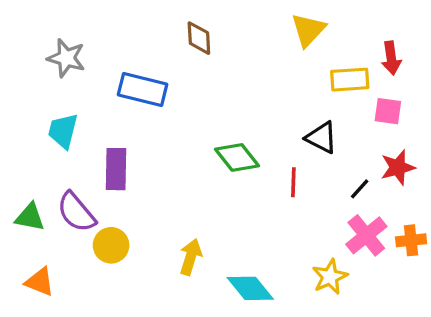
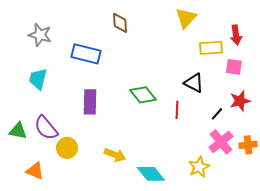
purple rectangle: (116, 169) -> (90, 102), moved
yellow arrow: (191, 257) -> (115, 155), turned 95
orange triangle: (40, 282) -> (35, 171), moved

